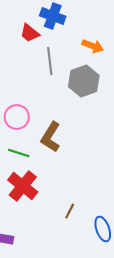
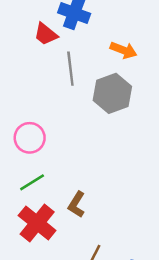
brown L-shape: (51, 137) -> (77, 204), moved, size x0.7
green line: (19, 153) -> (32, 182), turned -50

